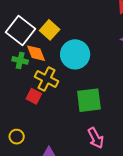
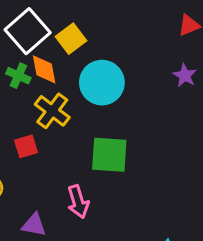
red square: (34, 96) -> (26, 146), moved, turned 35
pink arrow: (96, 138) -> (78, 202), moved

